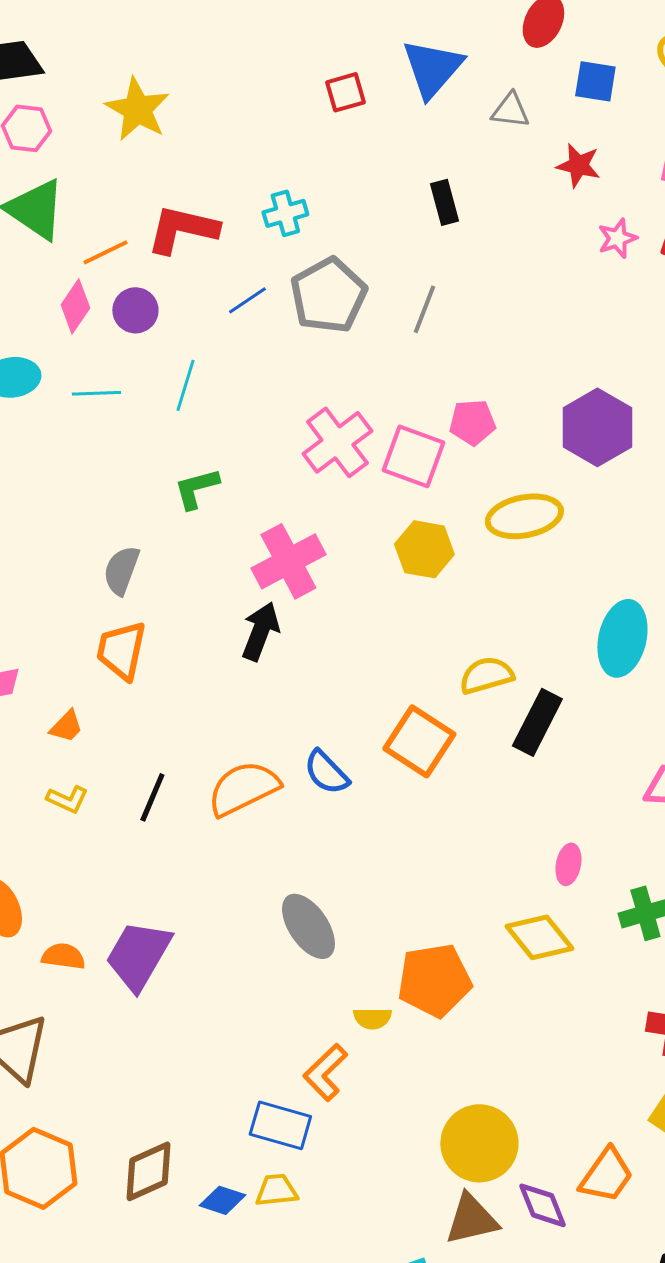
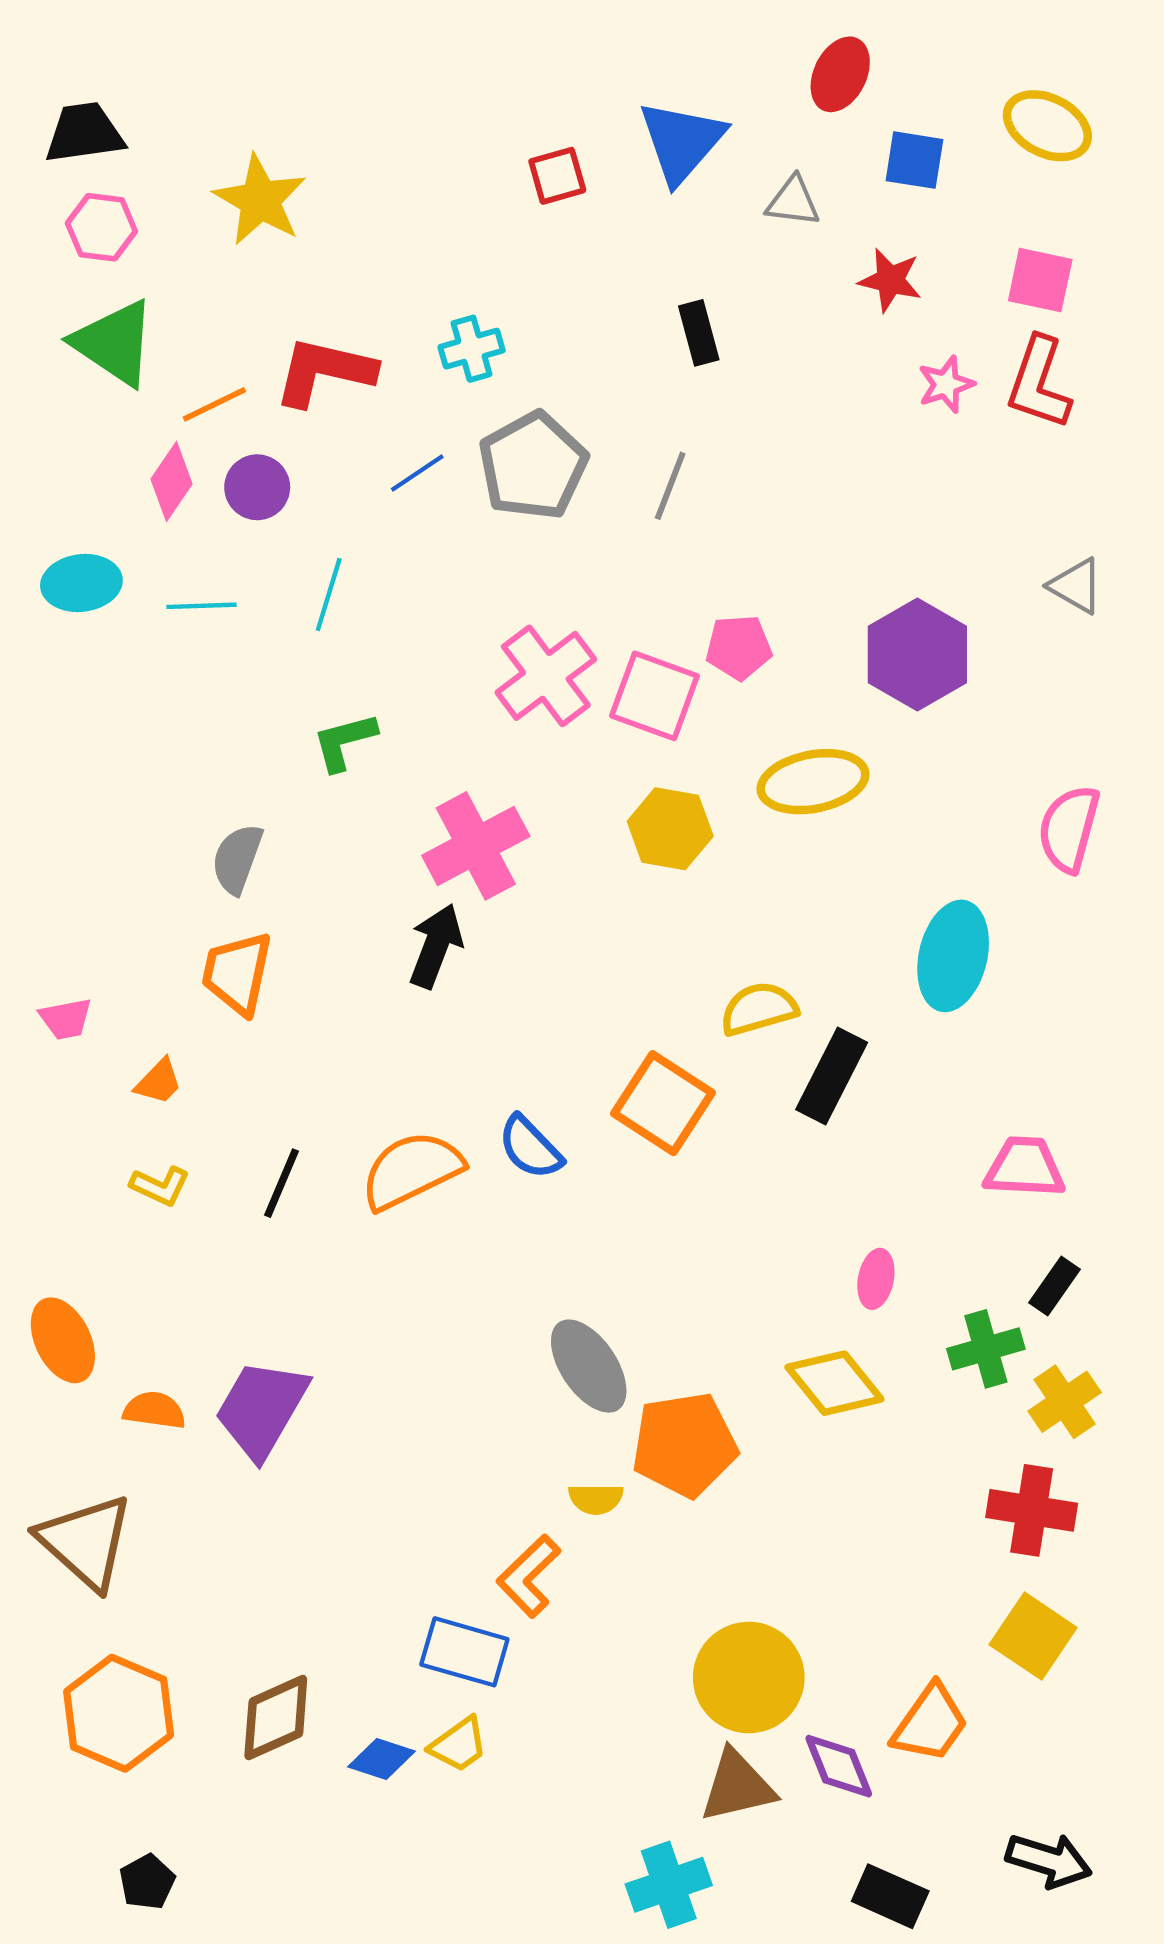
gray ellipse: (308, 926) -> (589, 1366), moved
yellow trapezoid: (276, 1190) -> (459, 1745), turned 150

